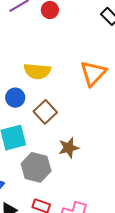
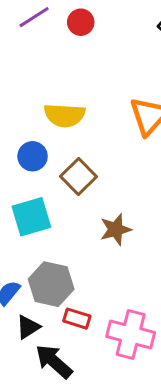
gray hexagon: (36, 167) -> (51, 284), moved

